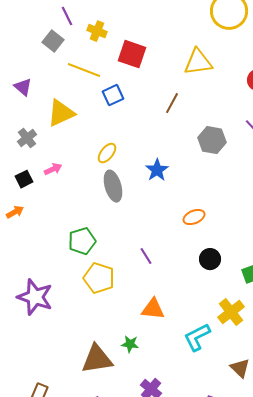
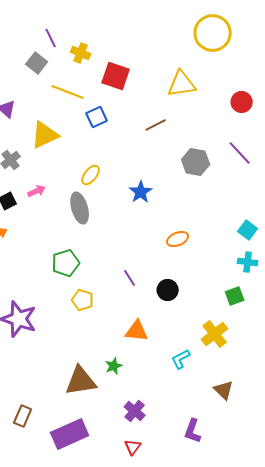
brown line: (172, 103) -> (156, 125), turned 35
gray ellipse: (113, 186) -> (80, 208), moved
black circle: (210, 259) -> (168, 290), moved
yellow pentagon: (99, 278) -> (83, 300), size x0.7
cyan L-shape: (197, 337) -> (181, 359), size x0.7
green star: (130, 344) -> (114, 366), turned -30

